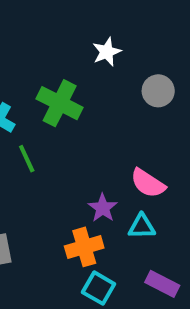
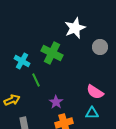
white star: (107, 52) -> (75, 28), size x1.5
purple star: (103, 208) -> (56, 102), moved

